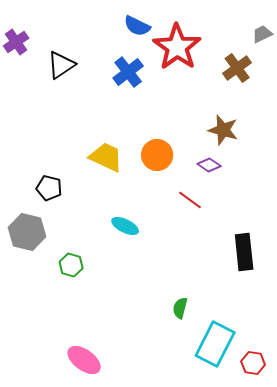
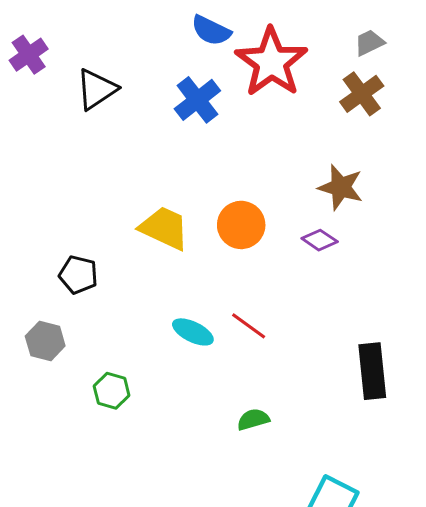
gray trapezoid: (262, 34) -> (369, 43), moved
red line: (190, 200) -> (249, 326), moved
gray hexagon: (27, 232) -> (45, 341), size x0.7
green semicircle: (180, 308) -> (253, 419), moved, turned 60

